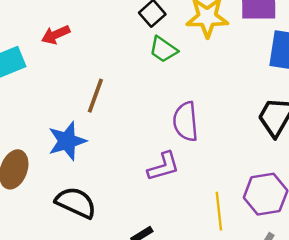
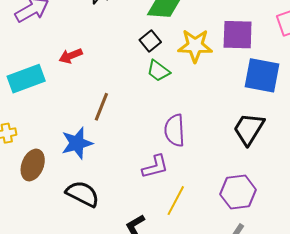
yellow line: (219, 211) -> (176, 201), moved, turned 32

